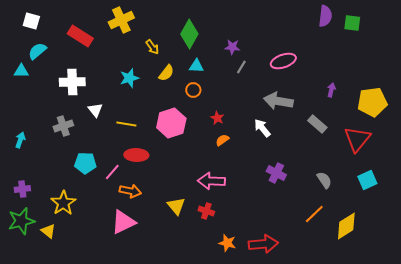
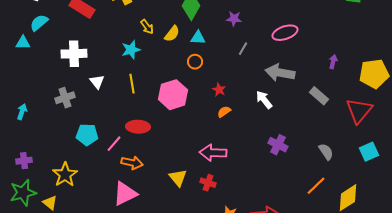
yellow arrow: (152, 47) -> (147, 27), moved
gray line: (241, 67) -> (243, 49), moved
yellow semicircle: (166, 73) -> (172, 34), moved
yellow line: (126, 124) -> (132, 84), moved, turned 72

